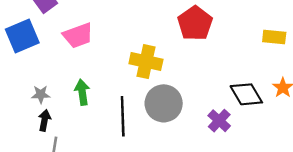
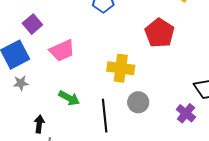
green arrow: (82, 92) -> (69, 98), turned 130
gray star: (41, 94) -> (21, 83), moved
gray circle: (164, 103) -> (138, 102), size x0.7

